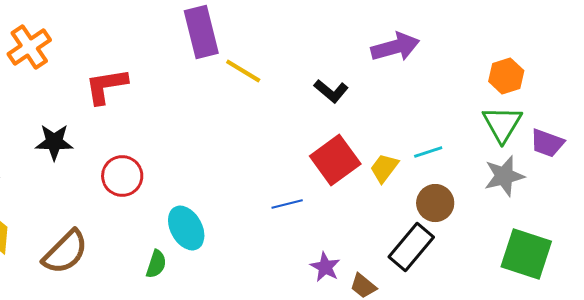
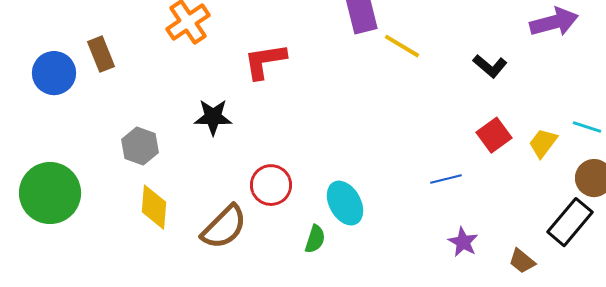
cyan line: (428, 152) -> (587, 127), turned 36
red square: (335, 160) -> (494, 135), size x0.7
red circle: (122, 176) -> (271, 185), moved
purple star: (325, 267) -> (463, 242), moved

